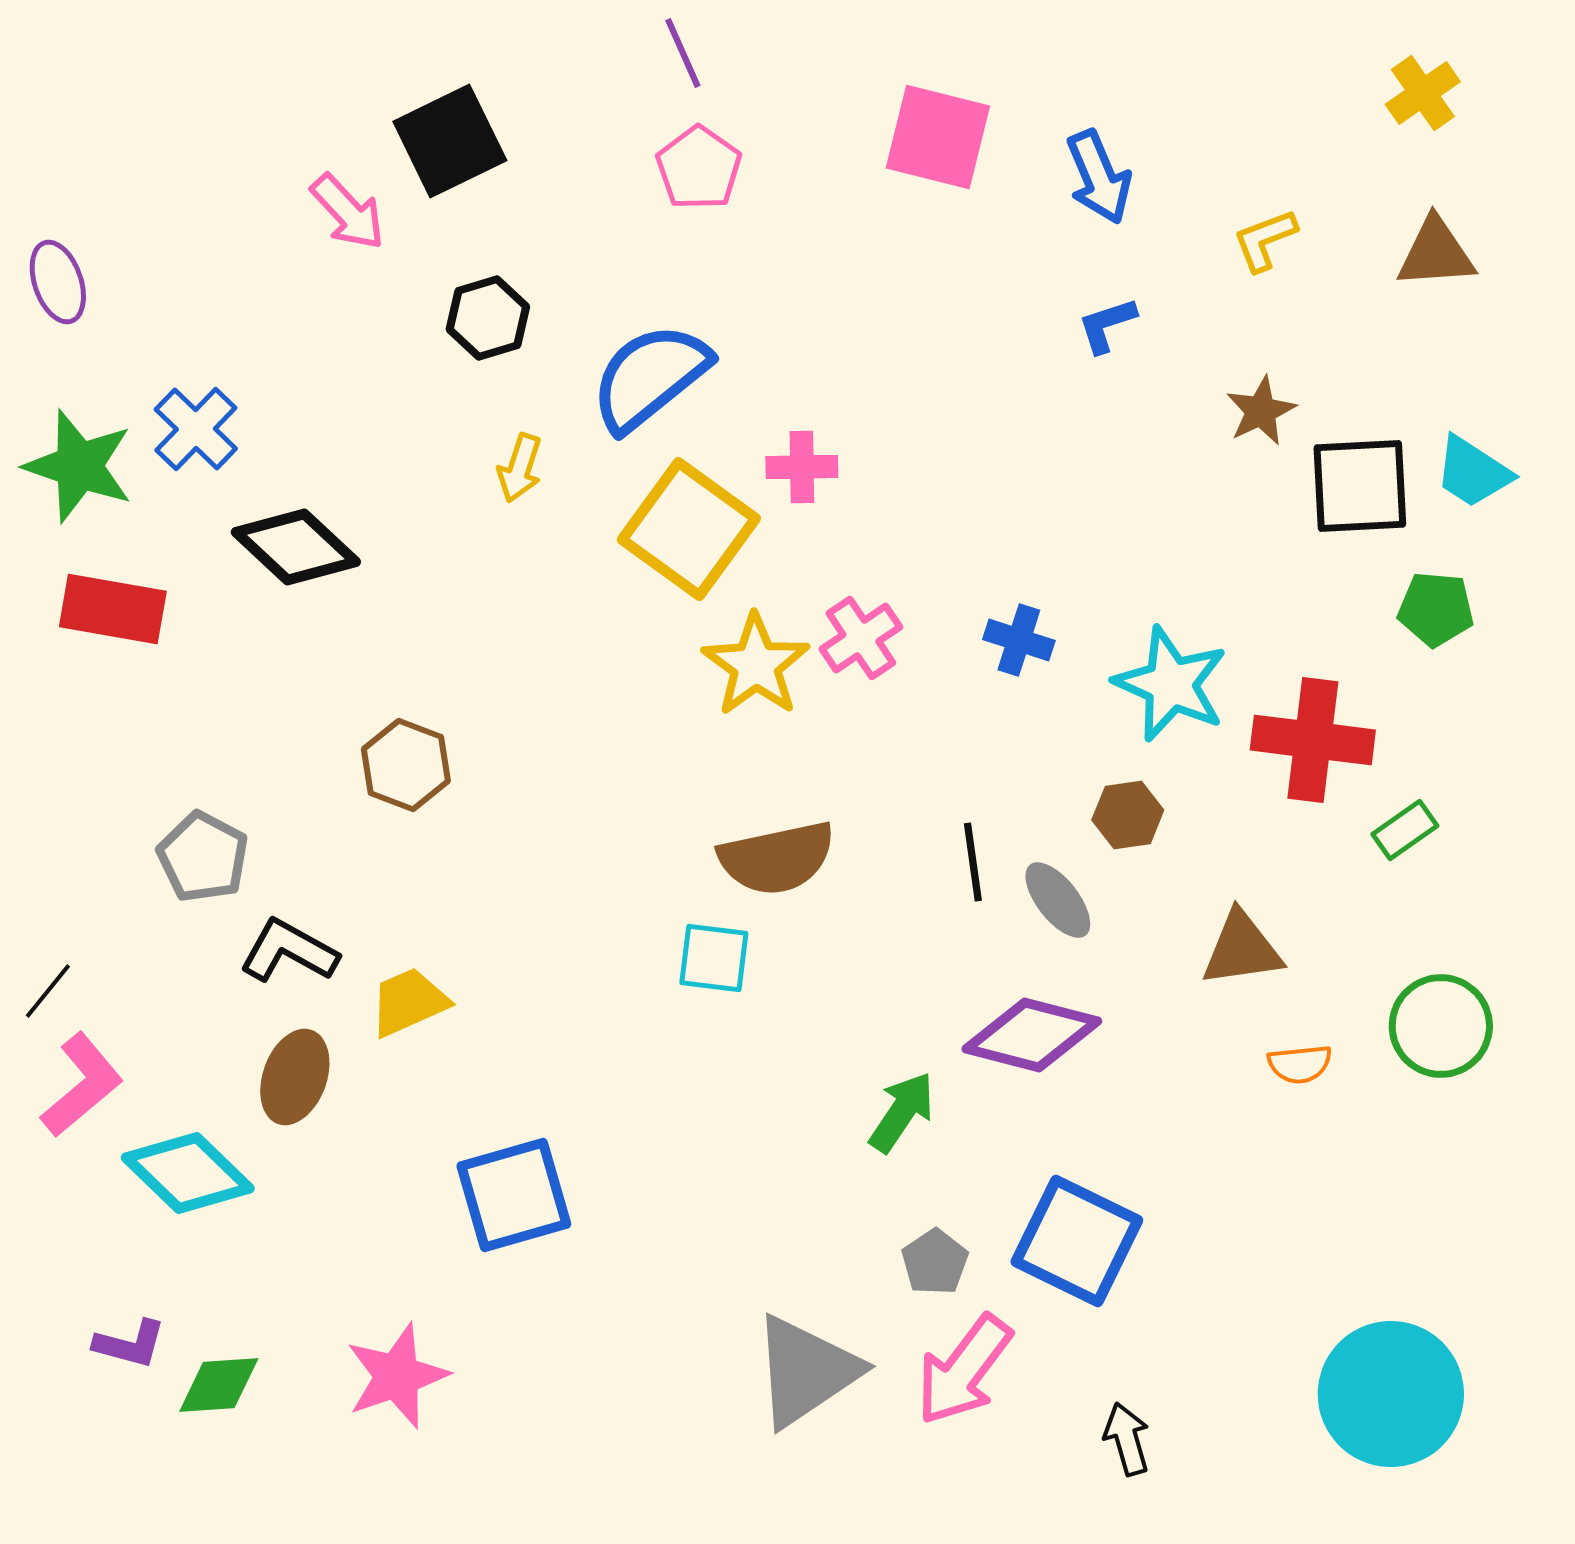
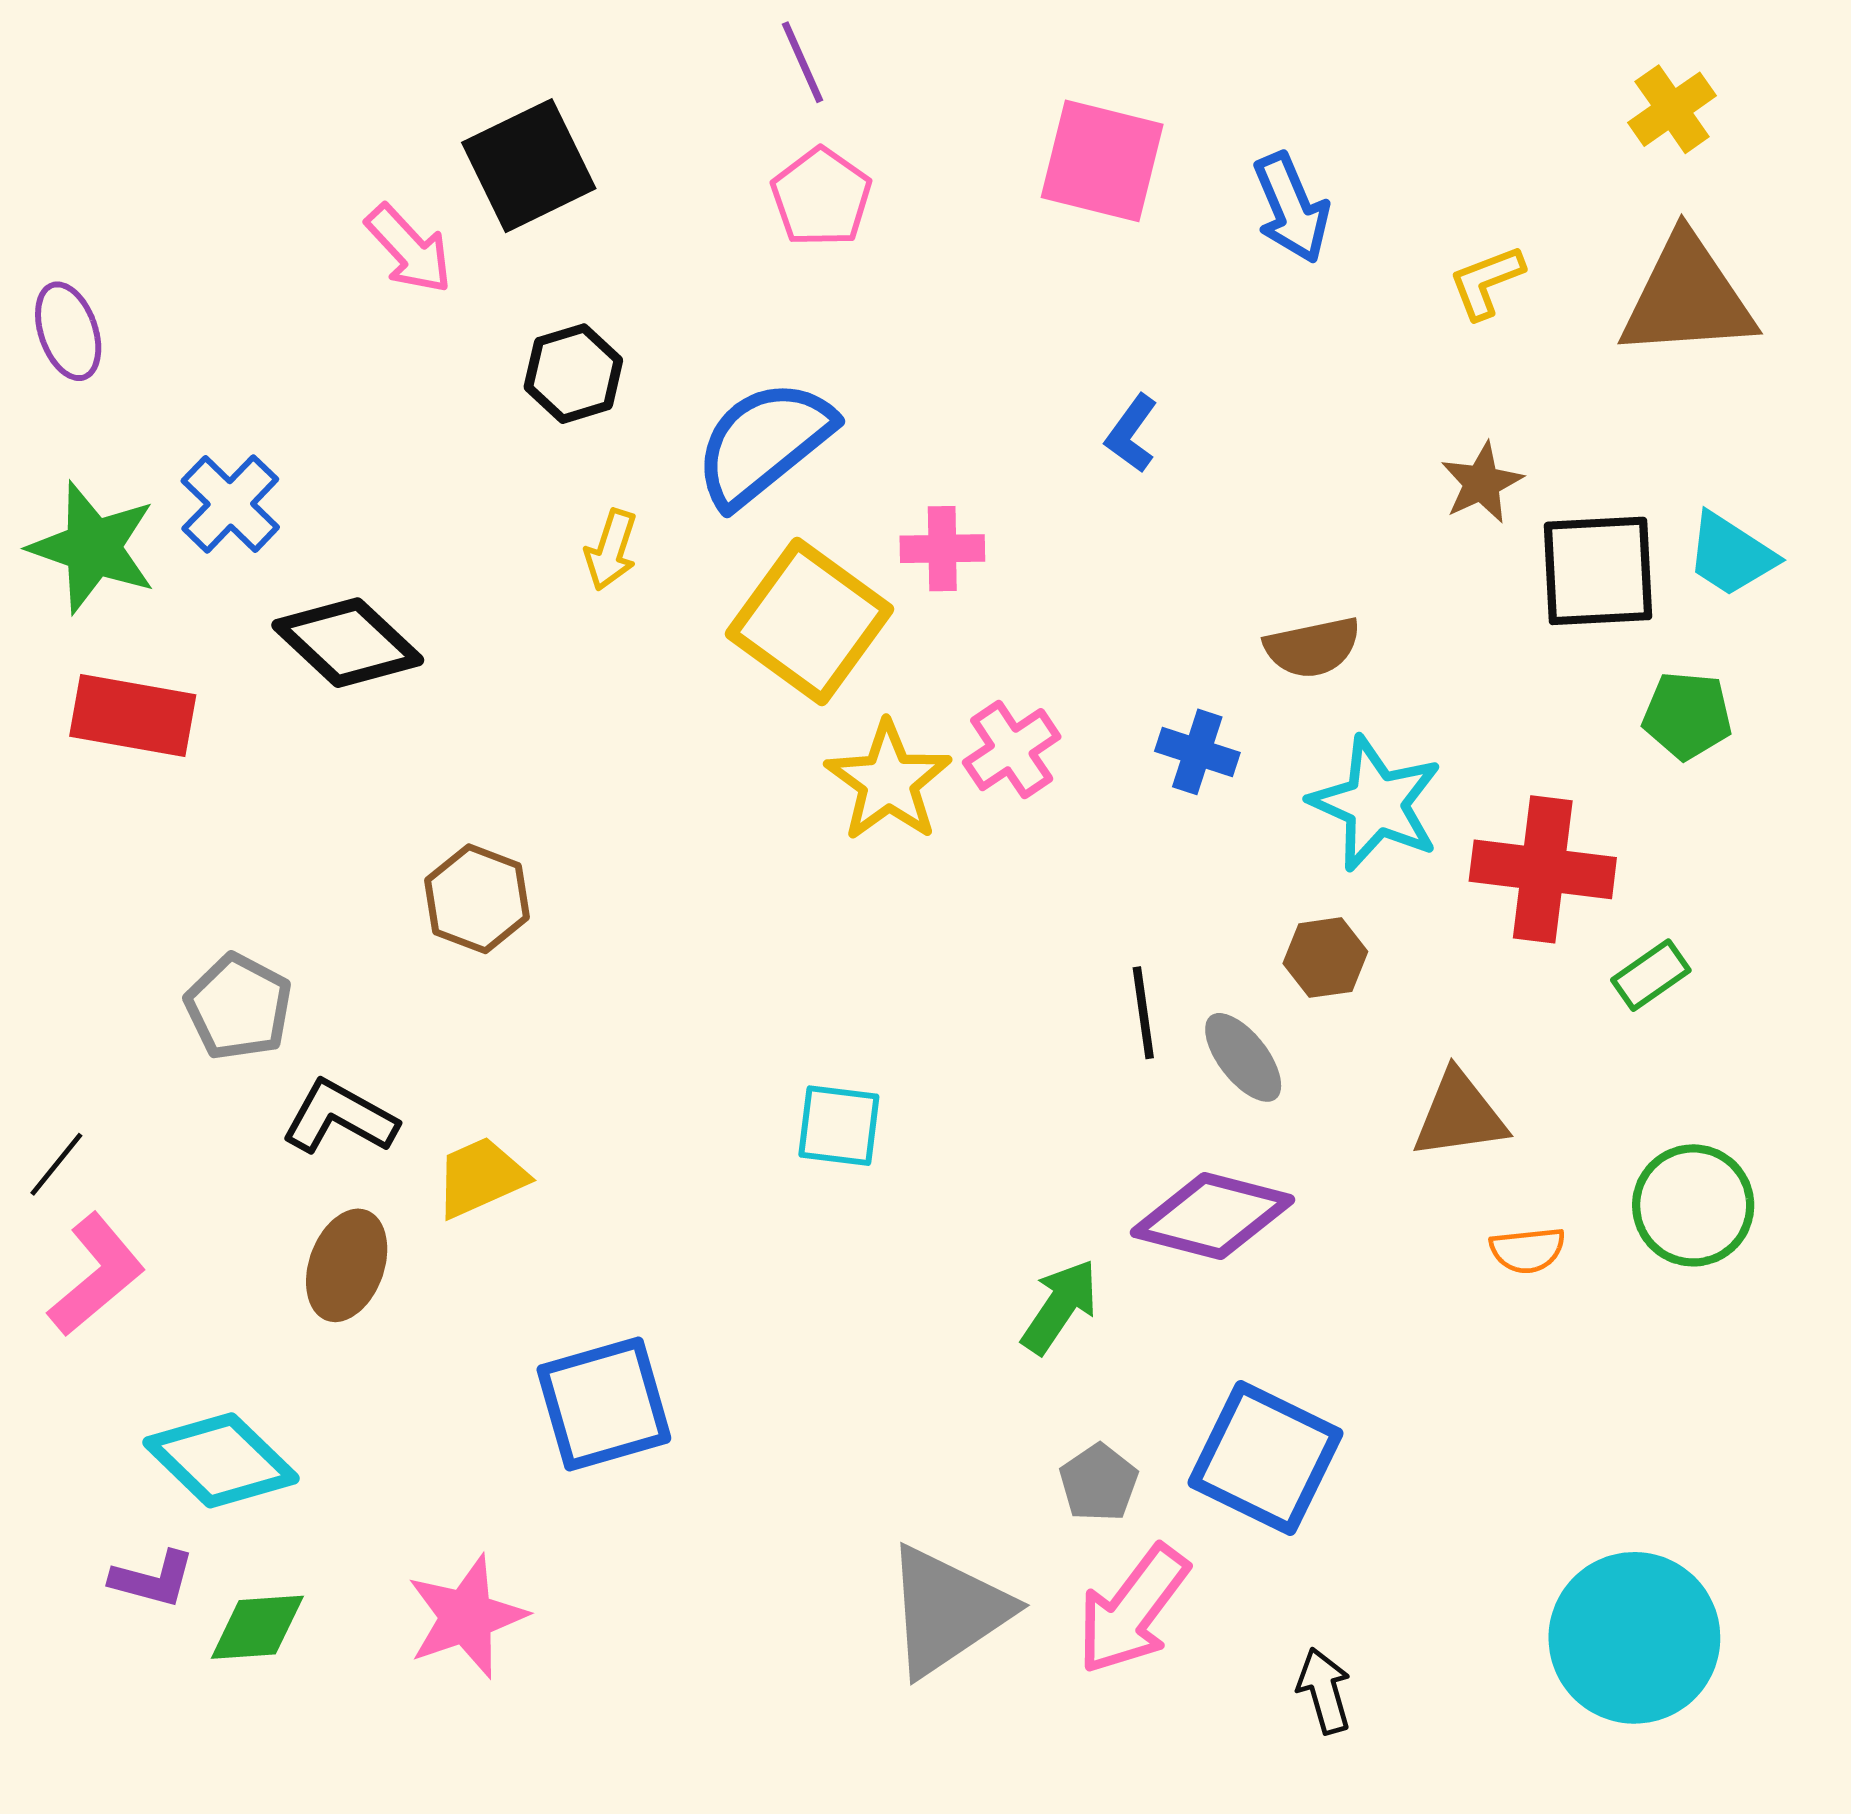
brown triangle: (1436, 253) -> (1687, 297), size x1.5
blue L-shape: (1107, 325) -> (1132, 433), moved, turned -36
brown semicircle: (777, 858) -> (1312, 647), moved, size x0.7
cyan diamond: (188, 1173) -> (221, 1460), moved

